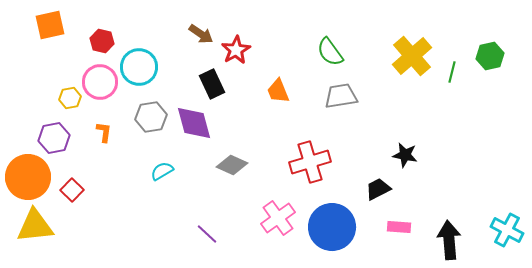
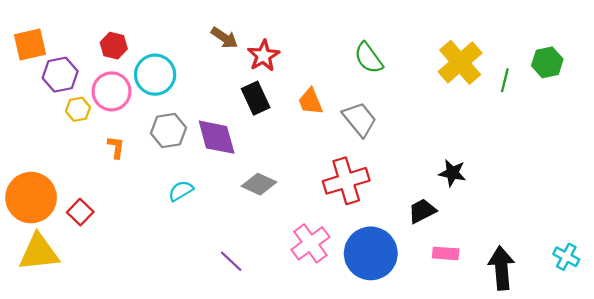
orange square: (50, 25) -> (30, 44), moved
black rectangle: (212, 84) -> (256, 98), moved
gray trapezoid: (341, 96) -> (360, 119), moved, turned 60
purple hexagon: (54, 138) -> (60, 75), moved
cyan cross: (507, 230) -> (566, 257), size x0.7

